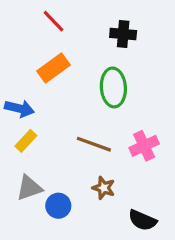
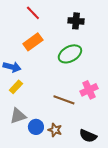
green ellipse: (113, 87) -> (70, 54), turned 65
brown line: (94, 144) -> (64, 100), moved
brown star: (104, 188) -> (55, 130), moved

